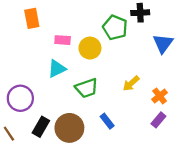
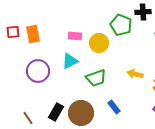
orange rectangle: (32, 18) -> (33, 34), moved
yellow arrow: (131, 83) -> (135, 74), turned 56
purple circle: (20, 98) -> (38, 71), moved

